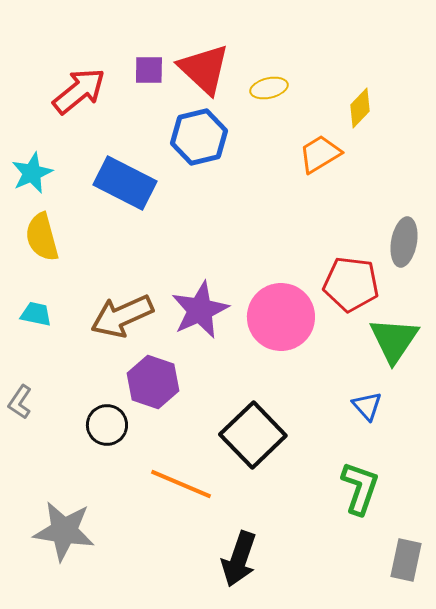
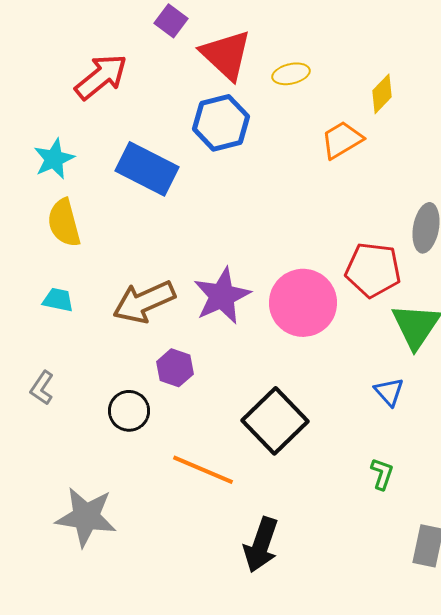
purple square: (149, 70) -> (171, 21), moved, turned 36
purple hexagon: (153, 382) -> (175, 368), size x0.7
green L-shape: (360, 488) -> (382, 474), size x0.6

